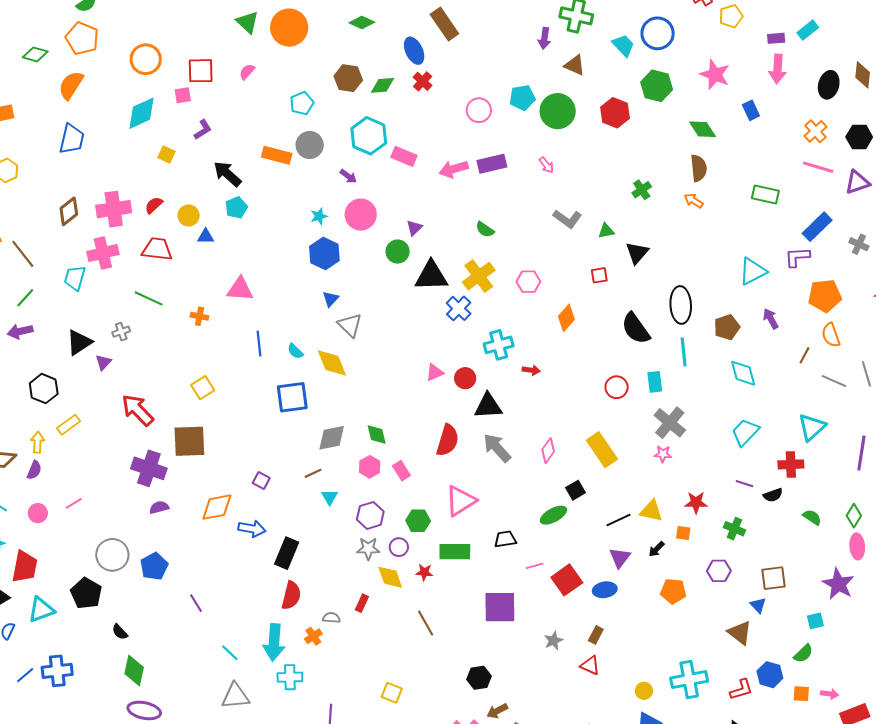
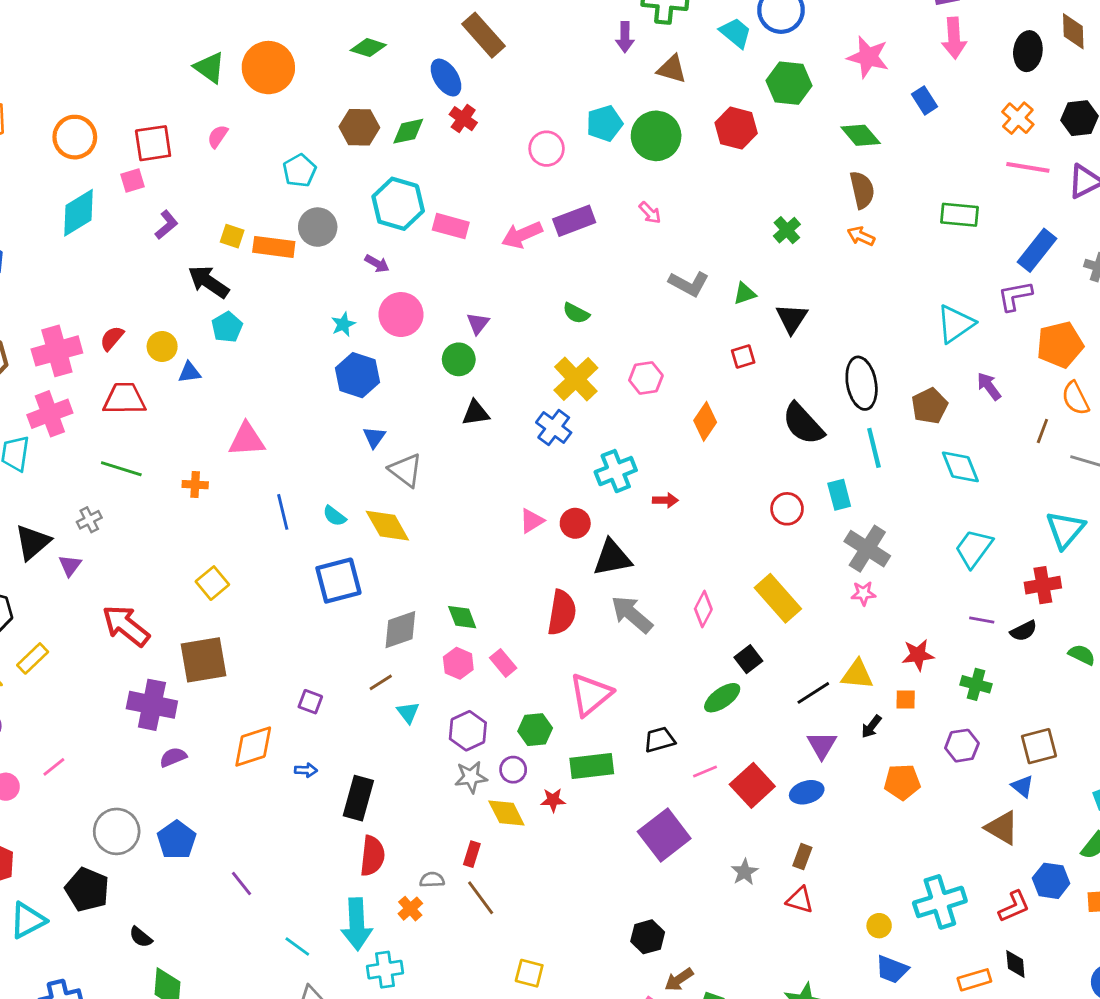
yellow square: (167, 154) -> (232, 236), moved
black triangle: (431, 276) -> (476, 413), moved, size x0.6
blue arrow: (252, 529) -> (306, 770), size x0.6
purple square: (500, 607) -> (664, 835), turned -30
brown line: (426, 623) -> (481, 898), moved

